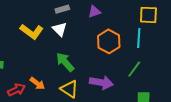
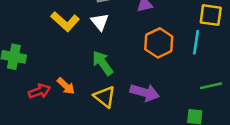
green line: (134, 69) -> (211, 86), moved, turned 36

